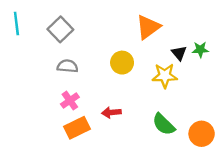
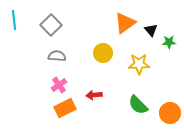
black triangle: (179, 53) -> (151, 30), moved

